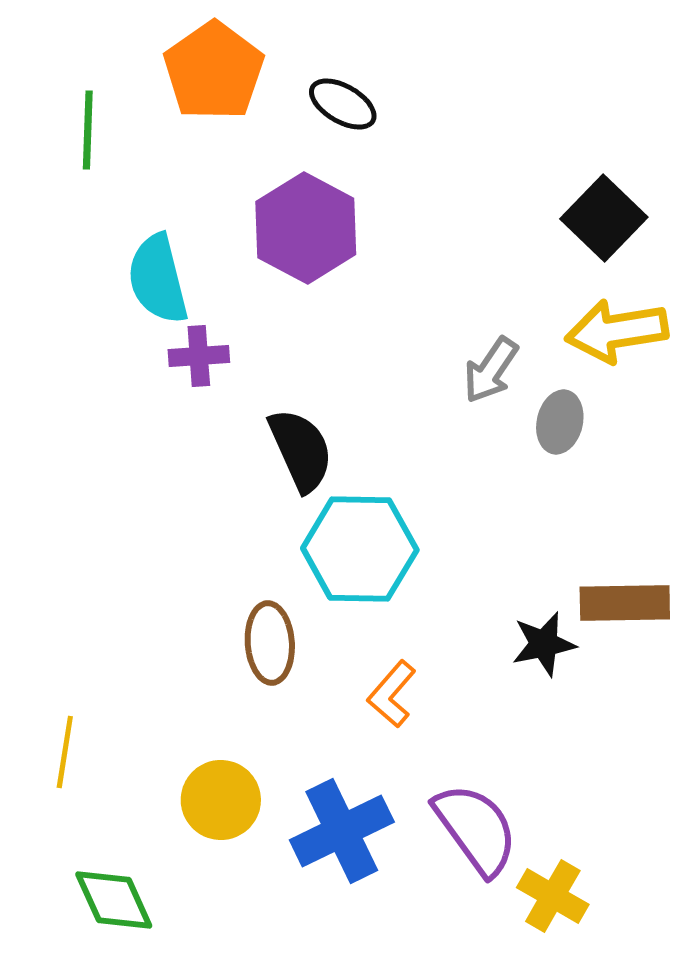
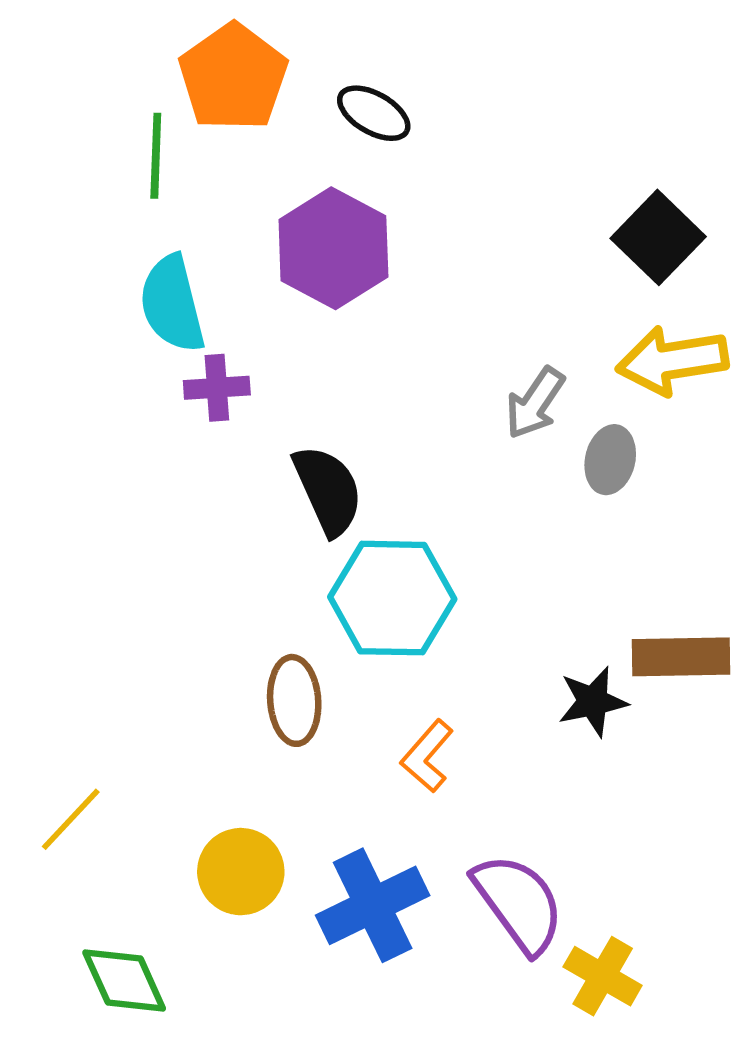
green line: (88, 130) -> (156, 156), moved
yellow line: (65, 752) -> (71, 819), turned 34

